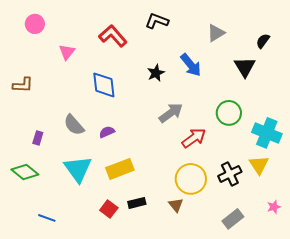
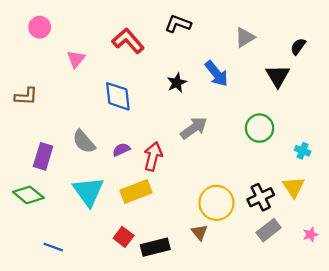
cyan cross: (267, 133) -> (303, 151), size x0.5
purple rectangle: (38, 138) -> (43, 156), size x1.6
red arrow: (194, 138) -> (153, 156), moved, turned -40
black rectangle: (137, 203) -> (155, 247), moved, size x1.4
gray rectangle: (233, 219) -> (269, 230), moved

